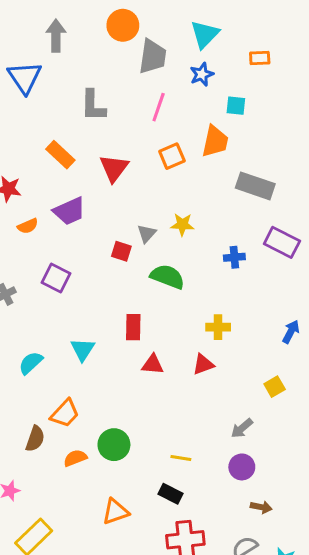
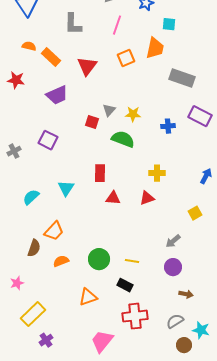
yellow star: (182, 225) -> (133, 114), moved
orange semicircle: (28, 226) -> (29, 46), moved, turned -144
green circle: (114, 445) -> (99, 259), moved

